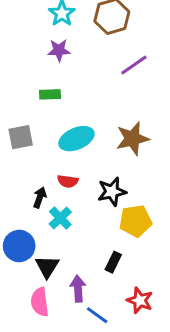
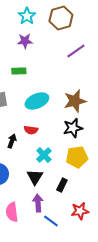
black star: (112, 192) -> (73, 128), moved
cyan cross: (60, 218) -> (44, 155), moved
black triangle: (47, 267) -> (35, 177), moved
red star: (140, 300) -> (80, 211), turned -30

